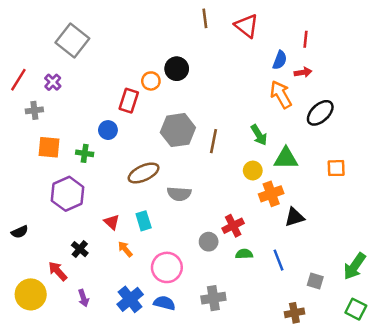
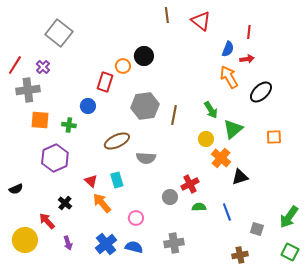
gray cross: (34, 110) -> (28, 90), size x1.6
green triangle: (286, 158) -> (233, 129), turned -40
orange cross: (271, 194) -> (221, 158), turned -30
orange arrow: (125, 249) -> (102, 203), size x1.5
pink circle: (167, 267) -> (136, 218), size x0.6

